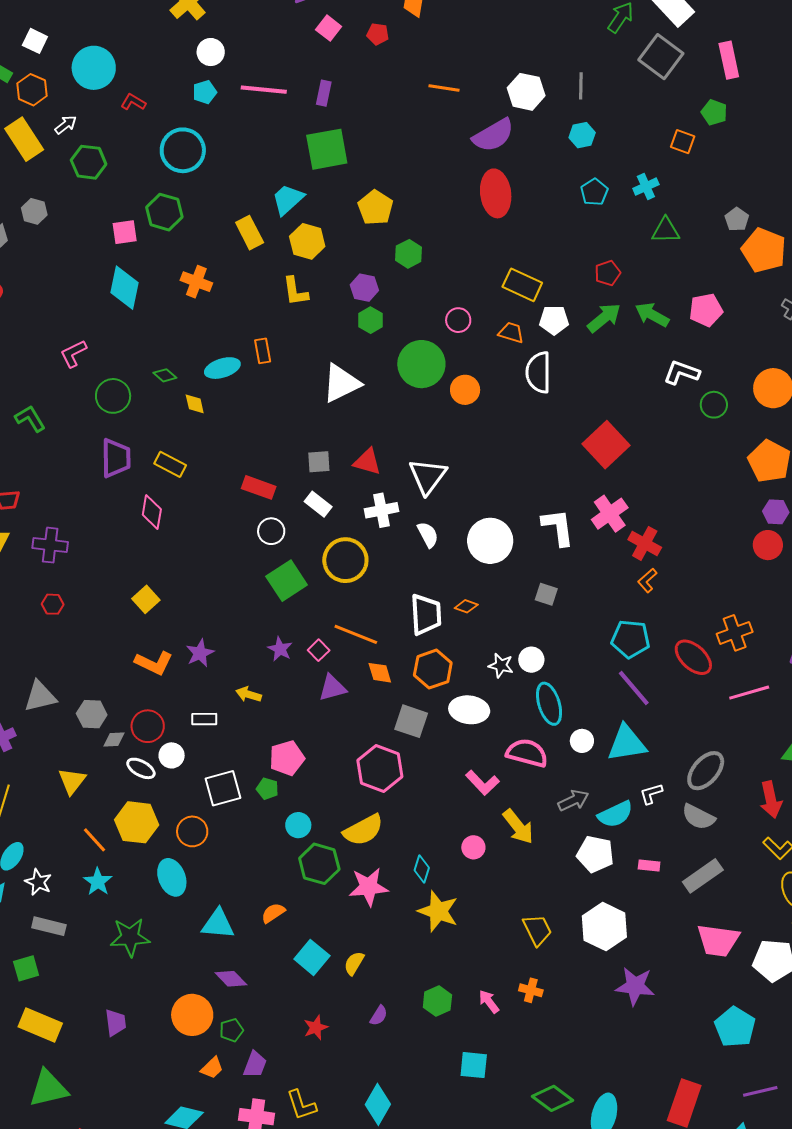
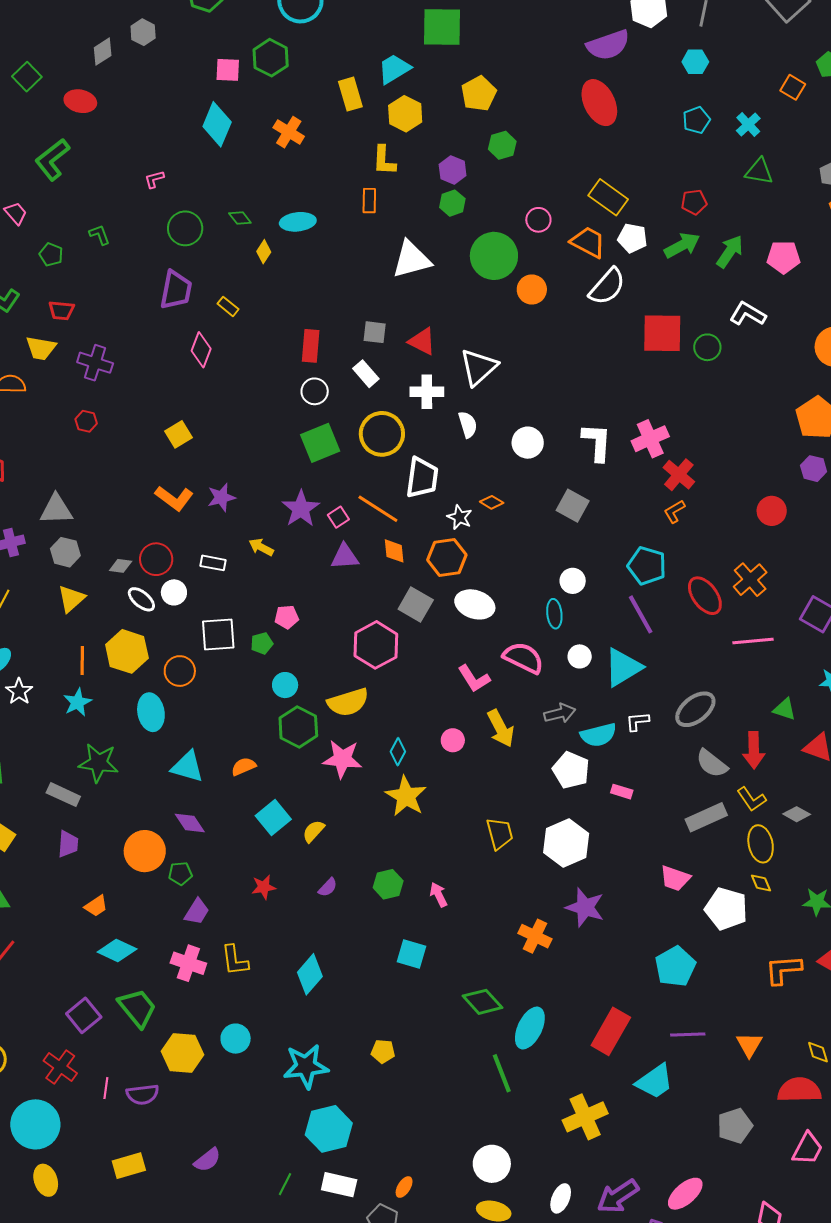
cyan cross: (646, 187) -> (748, 124), turned -30
red ellipse: (496, 193) -> (599, 103), turned -30
green arrow: (652, 315) -> (730, 252), turned 84
orange trapezoid: (511, 333) -> (588, 242), size x1.4
orange rectangle: (263, 351) -> (369, 201), moved
pink L-shape: (73, 354) -> (154, 179), size x0.7
white semicircle: (538, 372) -> (607, 286), turned -150
yellow diamond: (195, 404) -> (264, 252), turned 35
green circle: (714, 405) -> (707, 347), moved
green L-shape: (30, 419) -> (99, 235), size x0.7
red square: (606, 445) -> (662, 333), moved, turned 33
yellow rectangle: (170, 464) -> (228, 306), size x0.7
red rectangle: (259, 487) -> (311, 346), turned 64
white circle: (490, 541) -> (528, 443), size x0.7
red circle: (768, 545) -> (772, 511), moved
gray square: (546, 594) -> (573, 506), size x1.4
white trapezoid: (426, 614) -> (422, 478), moved
orange cross: (735, 633) -> (750, 580), turned -32
purple star: (280, 649) -> (301, 509), size x1.5
white circle: (531, 660) -> (573, 581), moved
white star: (501, 665) -> (460, 517), moved
cyan ellipse: (549, 704) -> (554, 614), size x0.7
gray hexagon: (92, 714) -> (65, 552), moved
cyan triangle: (627, 743) -> (623, 667), turned -33
pink pentagon: (287, 758) -> (287, 617), size x0.7
green pentagon: (267, 789) -> (262, 643), turned 30
gray semicircle: (698, 817) -> (712, 763), moved
orange line: (94, 840) -> (82, 661), turned 32
gray rectangle: (703, 876) -> (706, 817), moved
gray rectangle: (49, 926) -> (63, 795), moved
pink trapezoid: (718, 940) -> (675, 878), size x0.7
orange cross: (531, 990) -> (535, 936), moved, size x1.4
orange trapezoid: (212, 1068) -> (96, 906), moved

